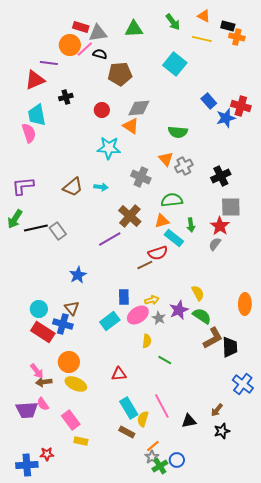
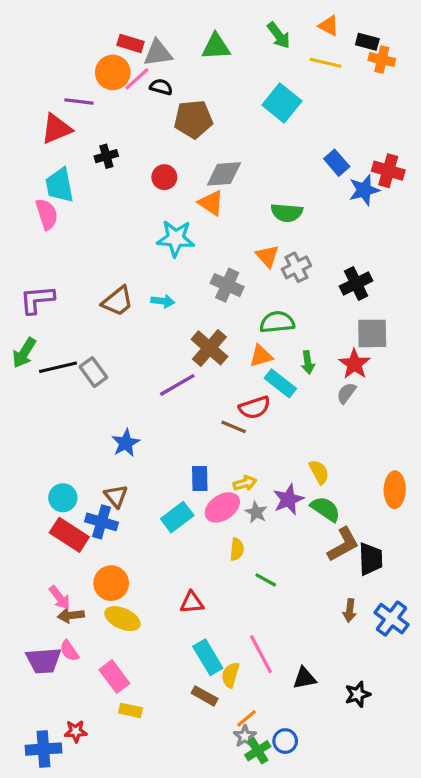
brown line: (145, 265) -> (234, 427), turned 49
brown arrow: (217, 410) -> (350, 611), moved, turned -32

